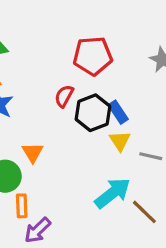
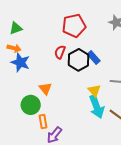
yellow triangle: (120, 141) -> (94, 91), moved
cyan arrow: (113, 193) -> (97, 107), turned 115

